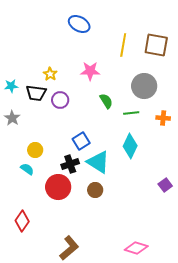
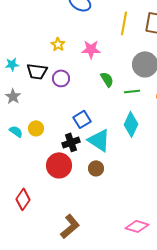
yellow star: (50, 74) -> (58, 44), moved
cyan semicircle: (27, 169) -> (16, 131), moved

